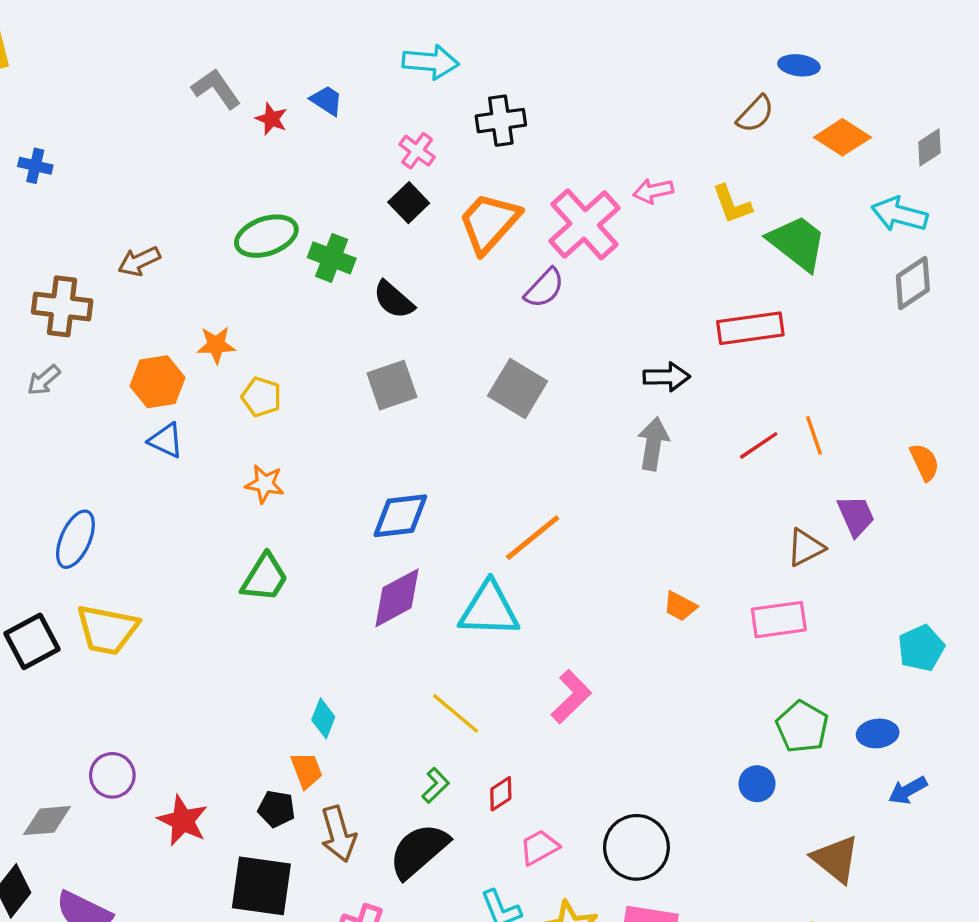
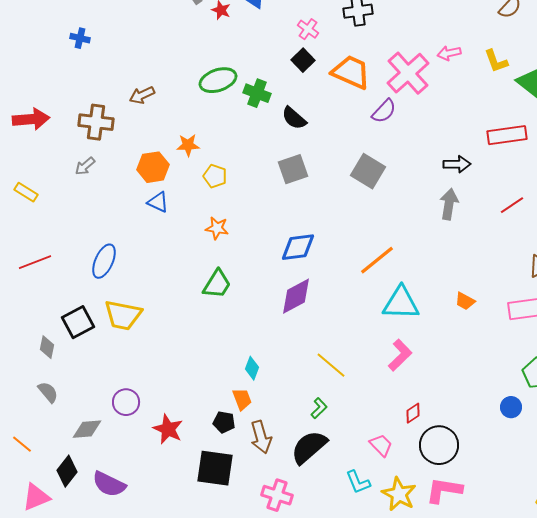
orange trapezoid: (489, 223) -> (351, 72), turned 72
cyan triangle: (489, 610) -> (401, 303), moved
red diamond: (501, 794) -> (413, 413), moved
pink trapezoid: (539, 847) -> (381, 445), turned 75

